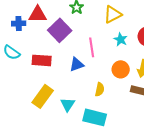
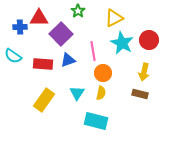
cyan star: (121, 39) -> (122, 43), size x1.6
blue triangle: (77, 64) -> (68, 60), moved
orange circle: (121, 69) -> (103, 73), moved
cyan triangle: (68, 104) -> (77, 93), moved

